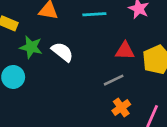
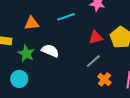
green star: (31, 47) -> (26, 54), turned 30

